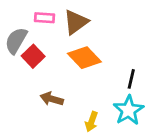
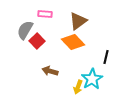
brown triangle: (76, 22) -> (78, 21), moved
cyan star: (128, 110) -> (92, 79), moved

